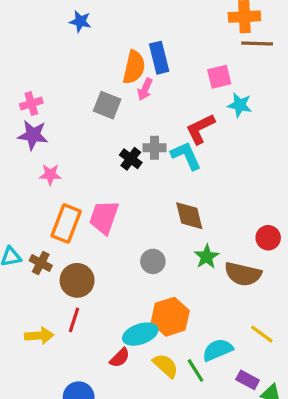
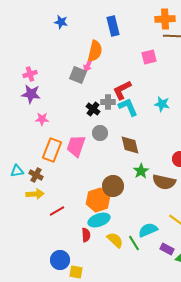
blue rectangle: (159, 58) -> (113, 26), moved
pink arrow: (145, 89) -> (88, 65), moved
cyan star: (240, 105) -> (162, 104), moved
red L-shape: (200, 129) -> (122, 90), moved
gray circle: (153, 261) -> (100, 133), moved
brown circle: (77, 280) -> (113, 186), moved
orange hexagon: (170, 317) -> (98, 200), moved
red line: (74, 320) -> (57, 211), turned 42
yellow arrow: (39, 336) -> (35, 194), moved
red semicircle: (120, 358) -> (86, 235), turned -48

